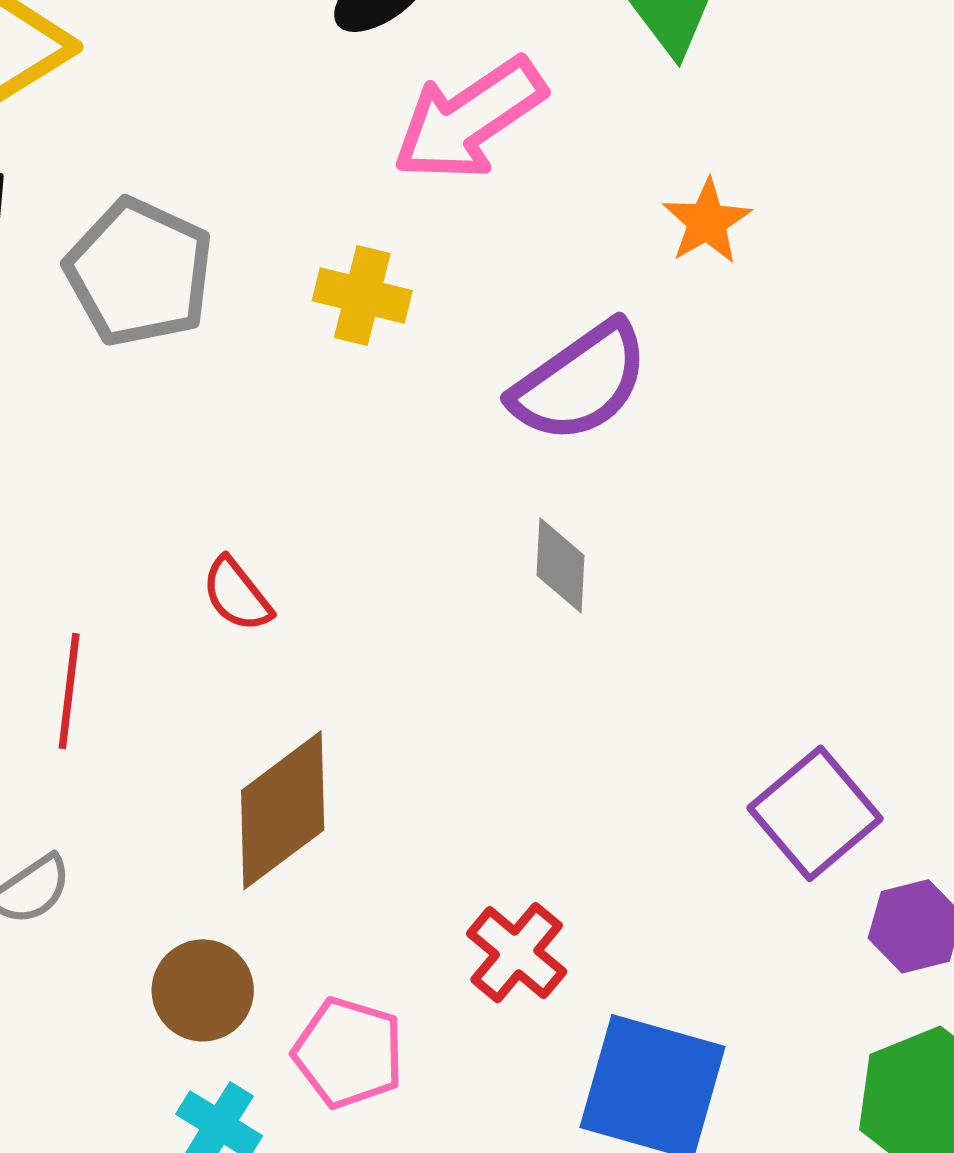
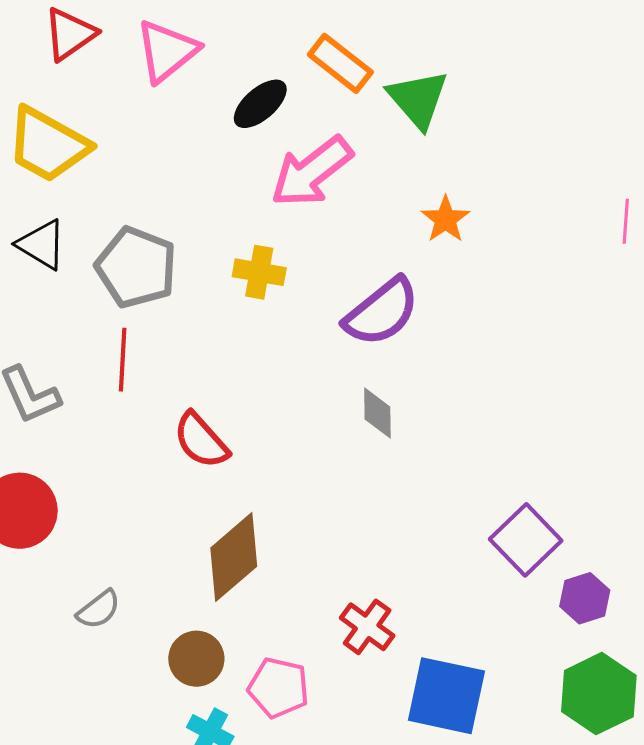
red semicircle: (237, 594) -> (201, 440), size x1.4
red line: (69, 691) -> (123, 360), moved

